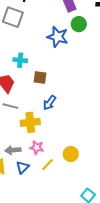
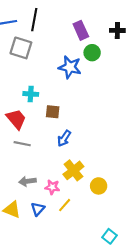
yellow cross: (30, 122) -> (73, 170), moved, turned -30
gray arrow: (13, 150) -> (27, 181), moved
yellow circle: (71, 154) -> (99, 186), moved

